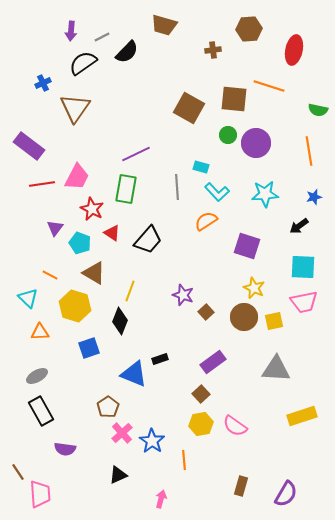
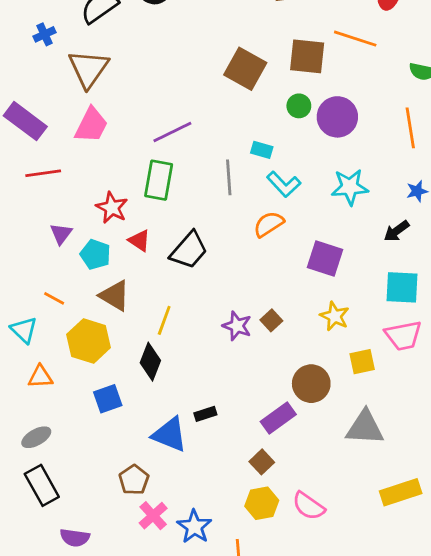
pink trapezoid: (77, 177) -> (91, 125), moved
brown square: (206, 312) -> (271, 320), moved
brown circle: (244, 317) -> (311, 384), moved

